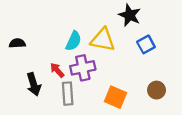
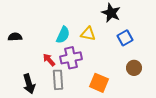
yellow triangle: (103, 40) -> (88, 34), size x0.7
black arrow: (34, 84) -> (29, 84), moved
brown circle: (157, 90) -> (134, 68), moved

